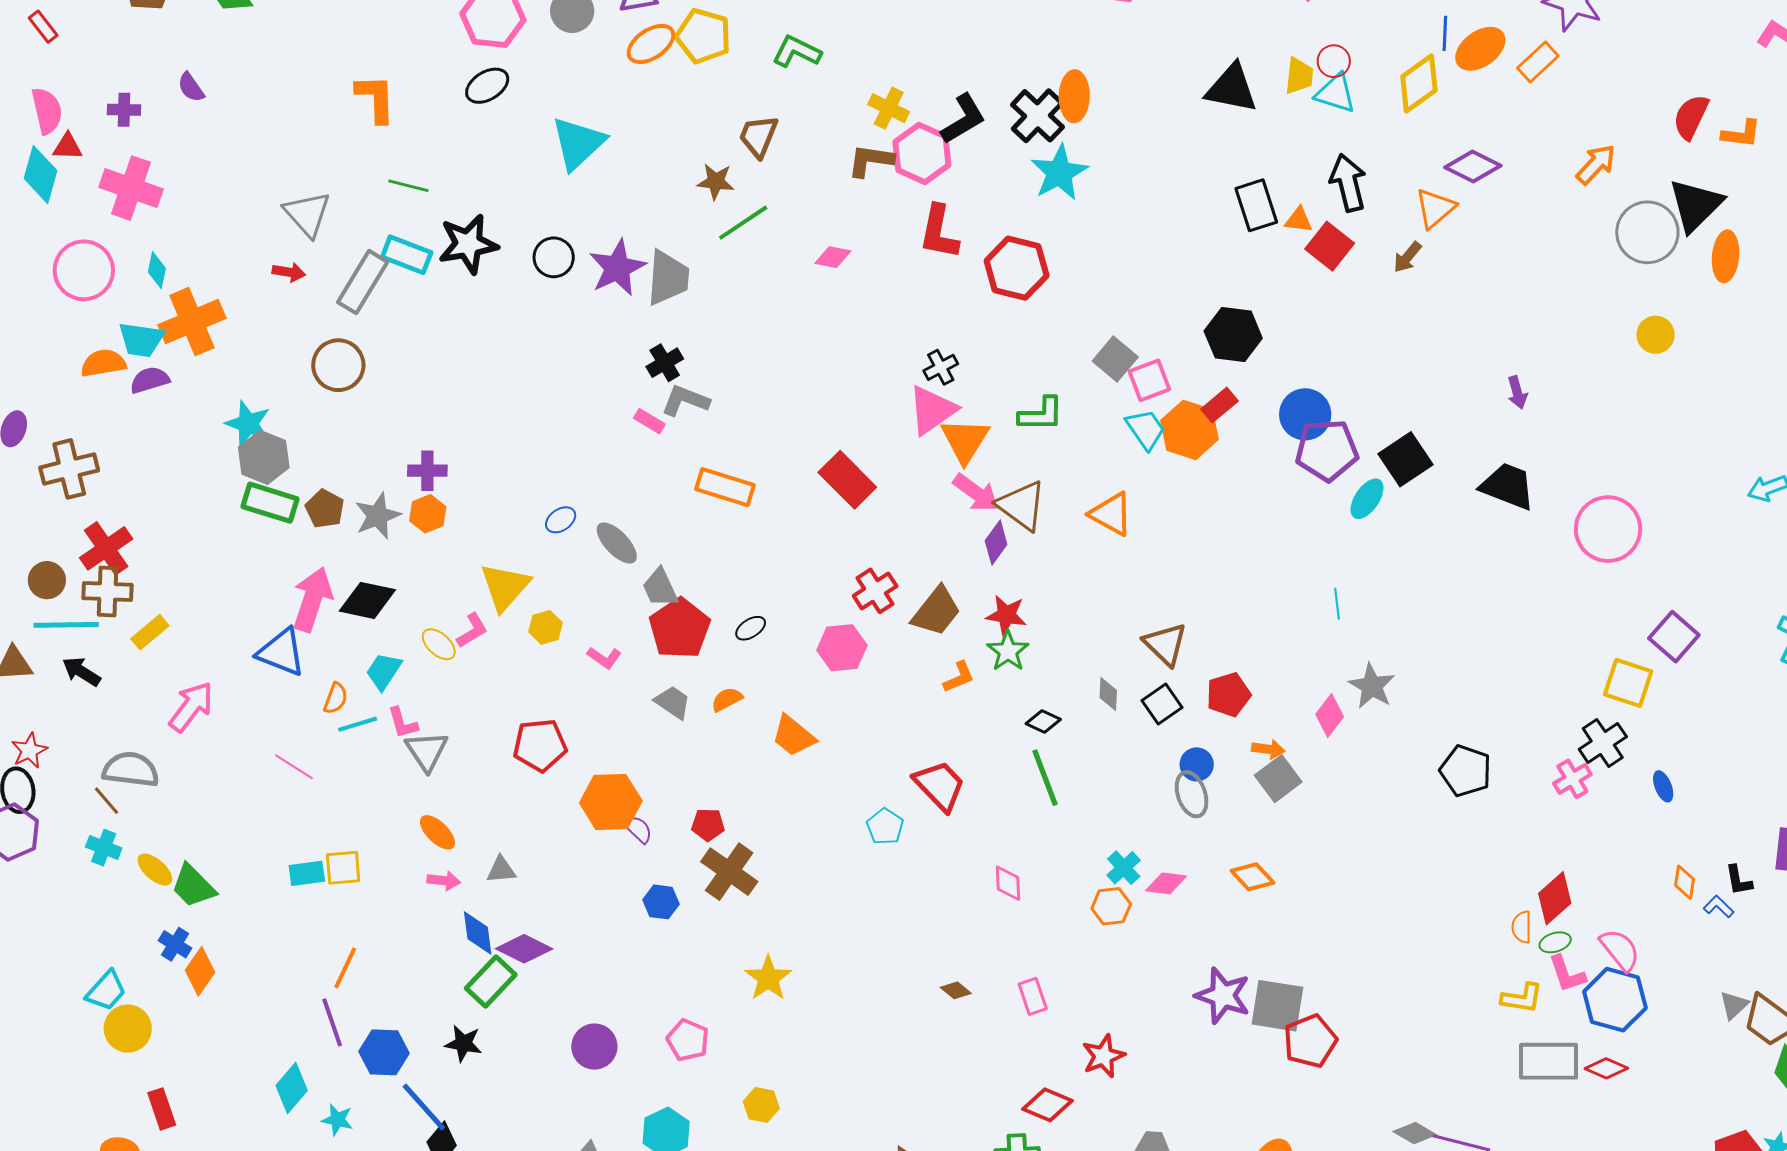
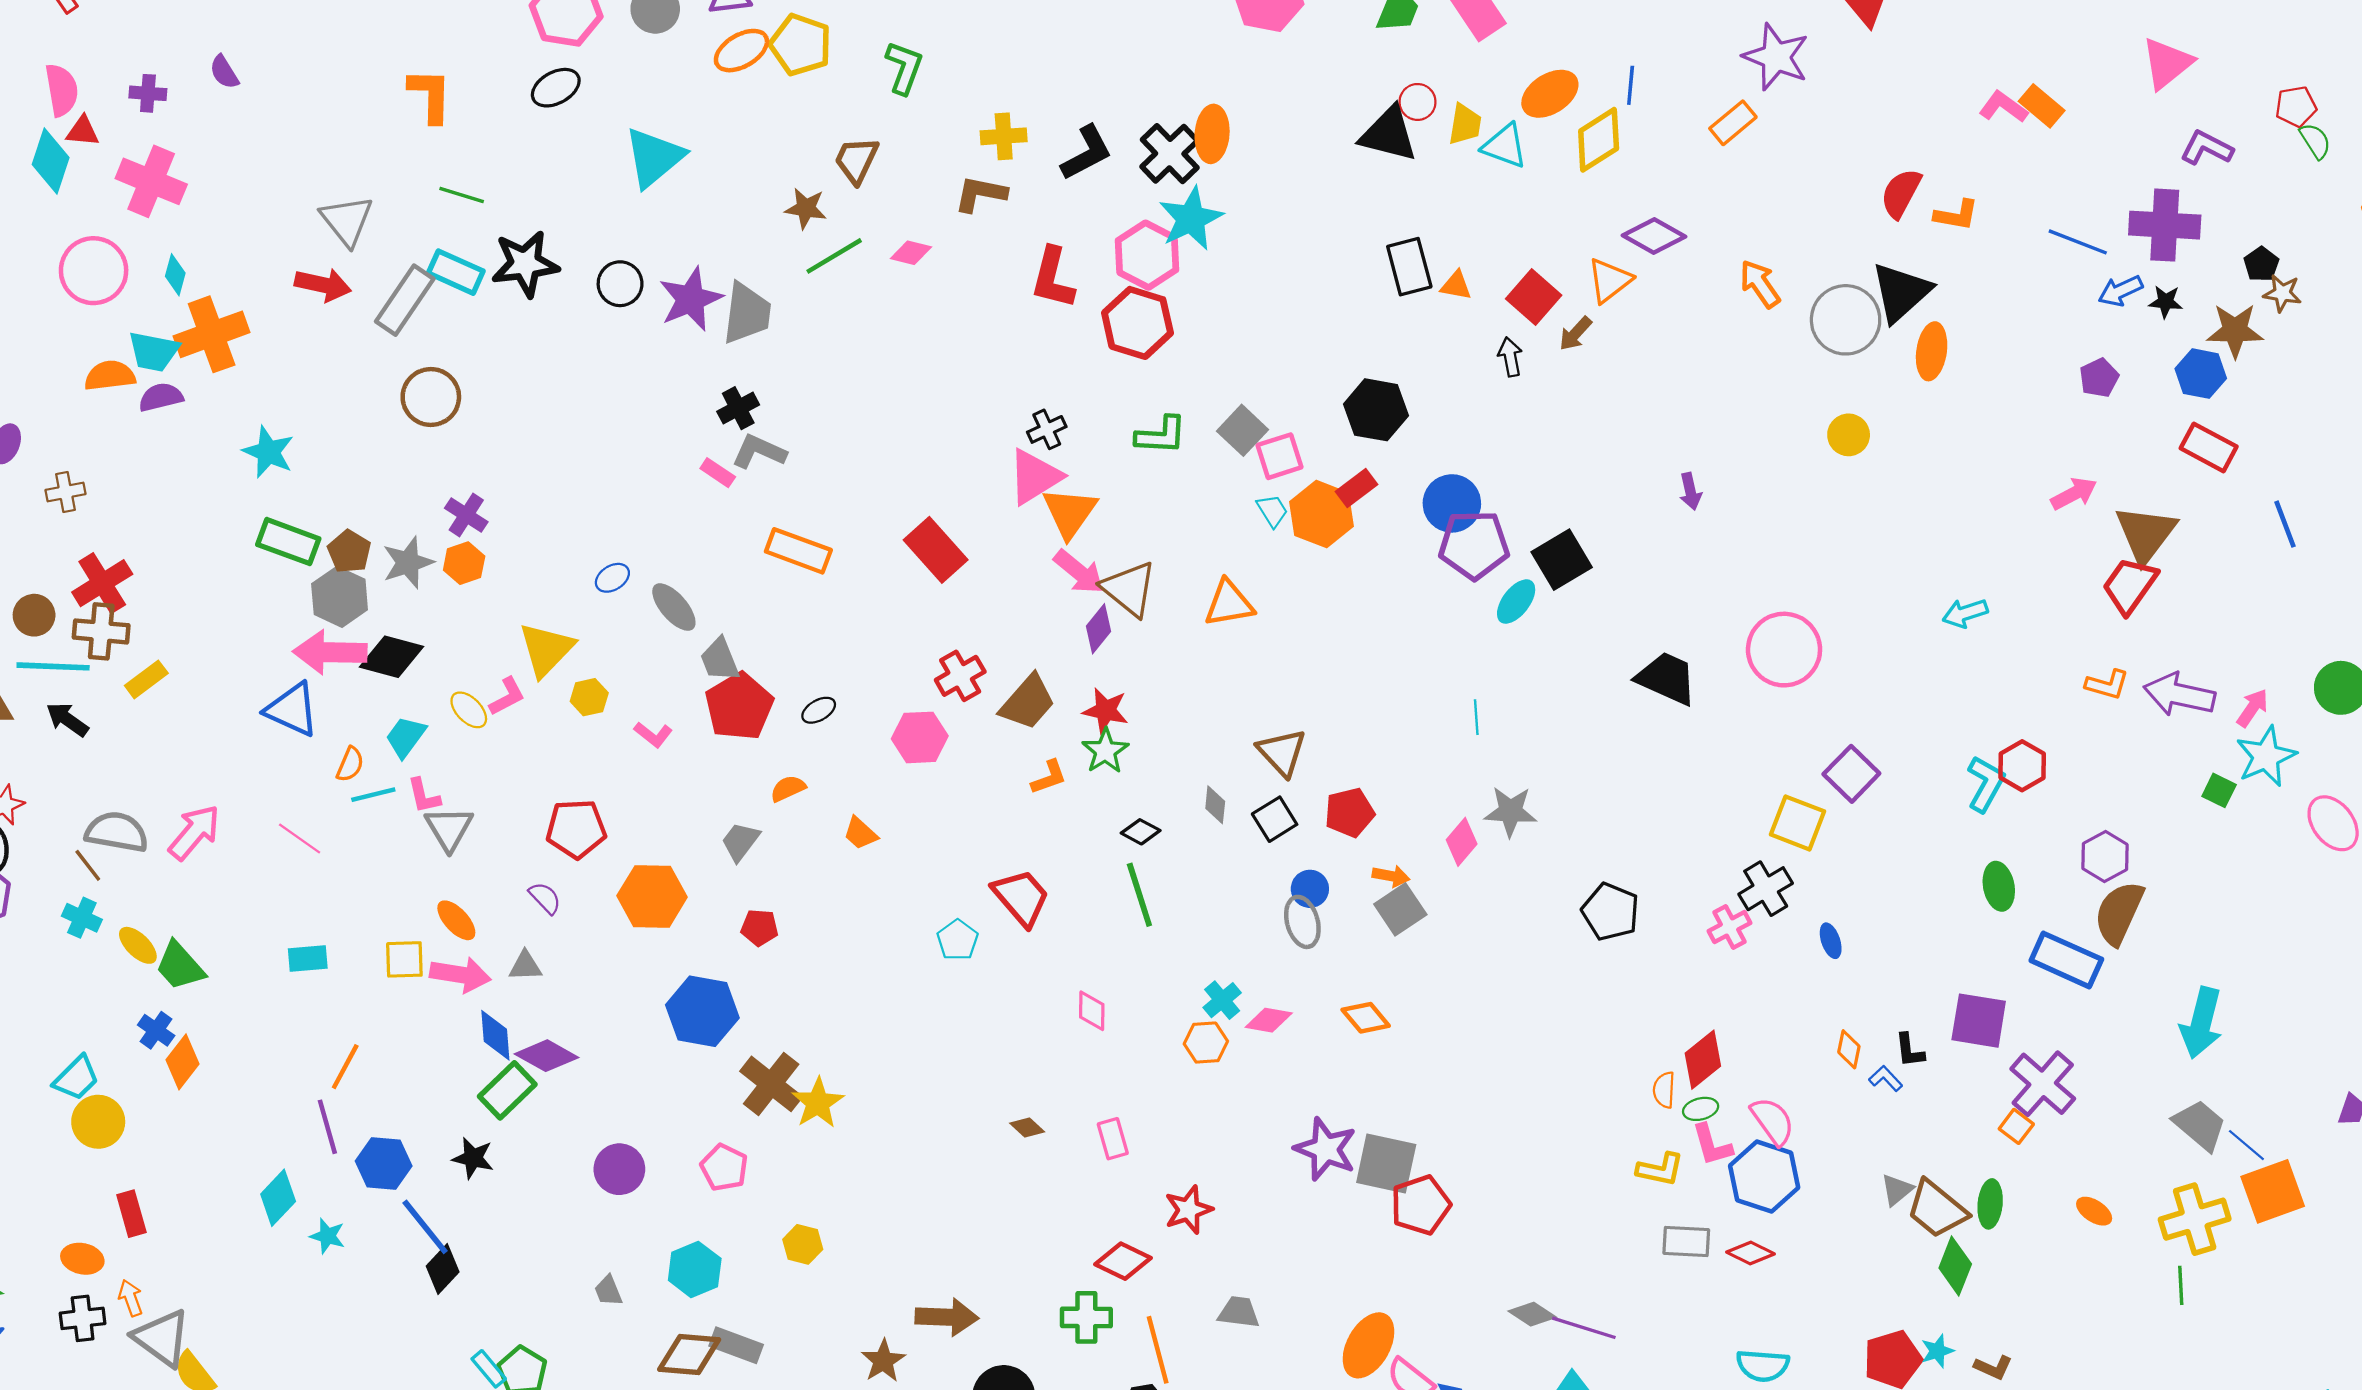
orange ellipse: (1480, 49) -> (1550, 94), moved
green L-shape: (797, 52) -> (904, 68), turned 81
red circle: (1334, 61) -> (1418, 102), moved
yellow cross: (889, 108) -> (1004, 136), turned -33
pink hexagon: (922, 153) -> (1147, 255), moved
orange arrow: (1596, 164) -> (1760, 284), moved, turned -81
black arrow: (1348, 183) -> (1510, 357), moved, size x0.6
red square: (1330, 246) -> (1534, 297), moved
pink diamond: (833, 257) -> (911, 253), moved
red arrow: (289, 272) -> (323, 285), size x1.5
brown circle: (338, 365) -> (431, 397), moved
green L-shape: (1041, 414) -> (1161, 435), moved
cyan trapezoid: (1146, 429) -> (1272, 511), size x0.7
gray hexagon: (264, 457) -> (340, 597), moved
brown cross: (69, 469) -> (65, 492), size x0.6
purple cross: (427, 471) -> (466, 515), turned 30
black trapezoid: (1508, 486) -> (1667, 678), moved
orange triangle: (1111, 514) -> (1229, 604), turned -42
pink arrow: (312, 599) -> (330, 652), turned -110
gray star: (1372, 686) -> (1510, 811), turned -30
gray trapezoid: (673, 702) -> (740, 841), moved, turned -90
pink arrow: (191, 707) -> (194, 832), moved
orange trapezoid: (793, 736) -> (860, 833), size x0.7
purple semicircle: (638, 829) -> (545, 898), moved
yellow square: (343, 868) -> (404, 959), moved
brown cross: (729, 872) -> (771, 1084), moved
pink arrow: (444, 881) -> (460, 975), size x1.6
blue hexagon: (661, 902) -> (702, 1011), size x1.8
gray rectangle: (1549, 1061) -> (1686, 1242), size x0.7

